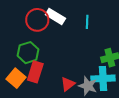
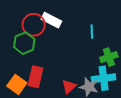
cyan line: (87, 22) -> (92, 32), moved
green hexagon: (28, 53) -> (24, 43), moved

